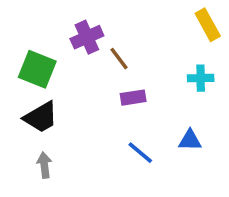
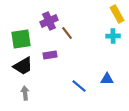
green square: (37, 69) -> (21, 39), turned -30
cyan cross: (201, 78) -> (113, 36), moved
purple rectangle: (133, 98) -> (50, 55), moved

